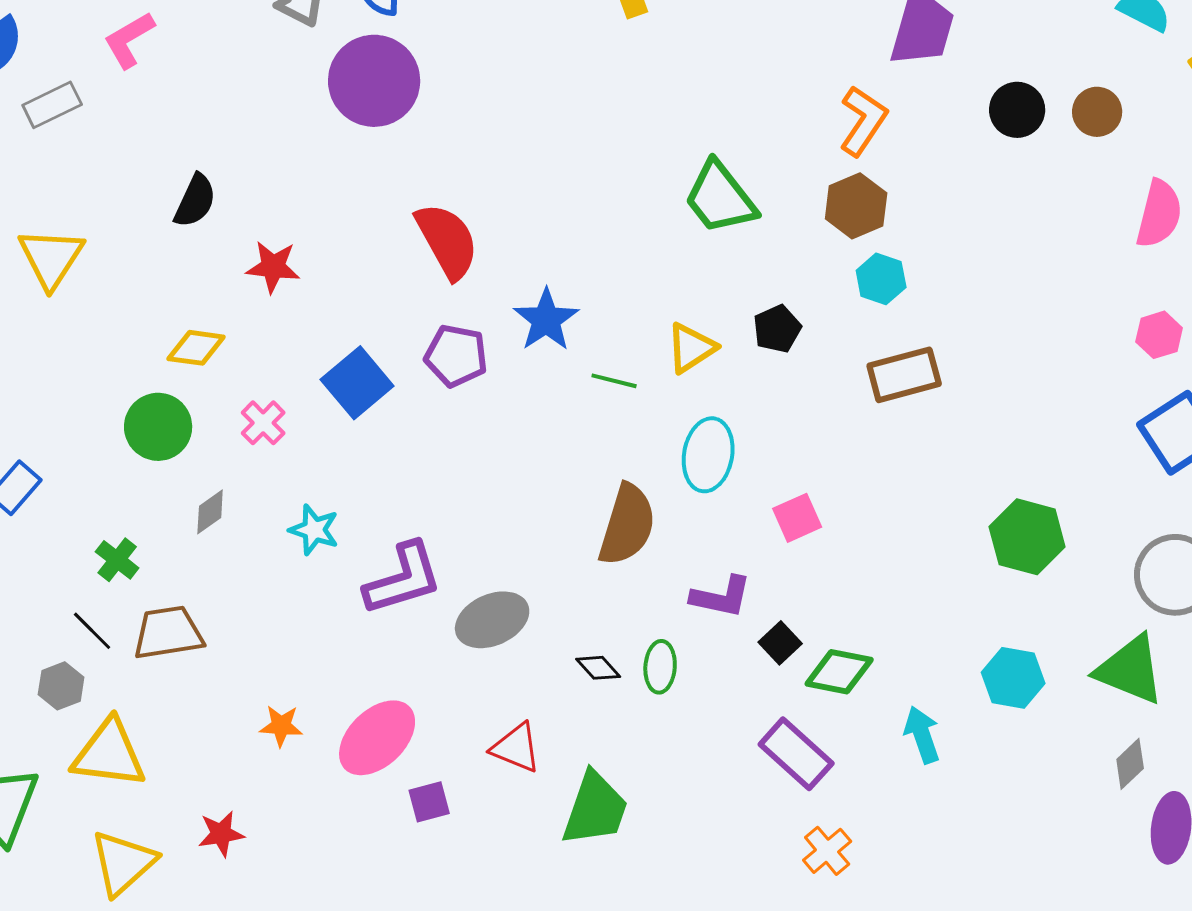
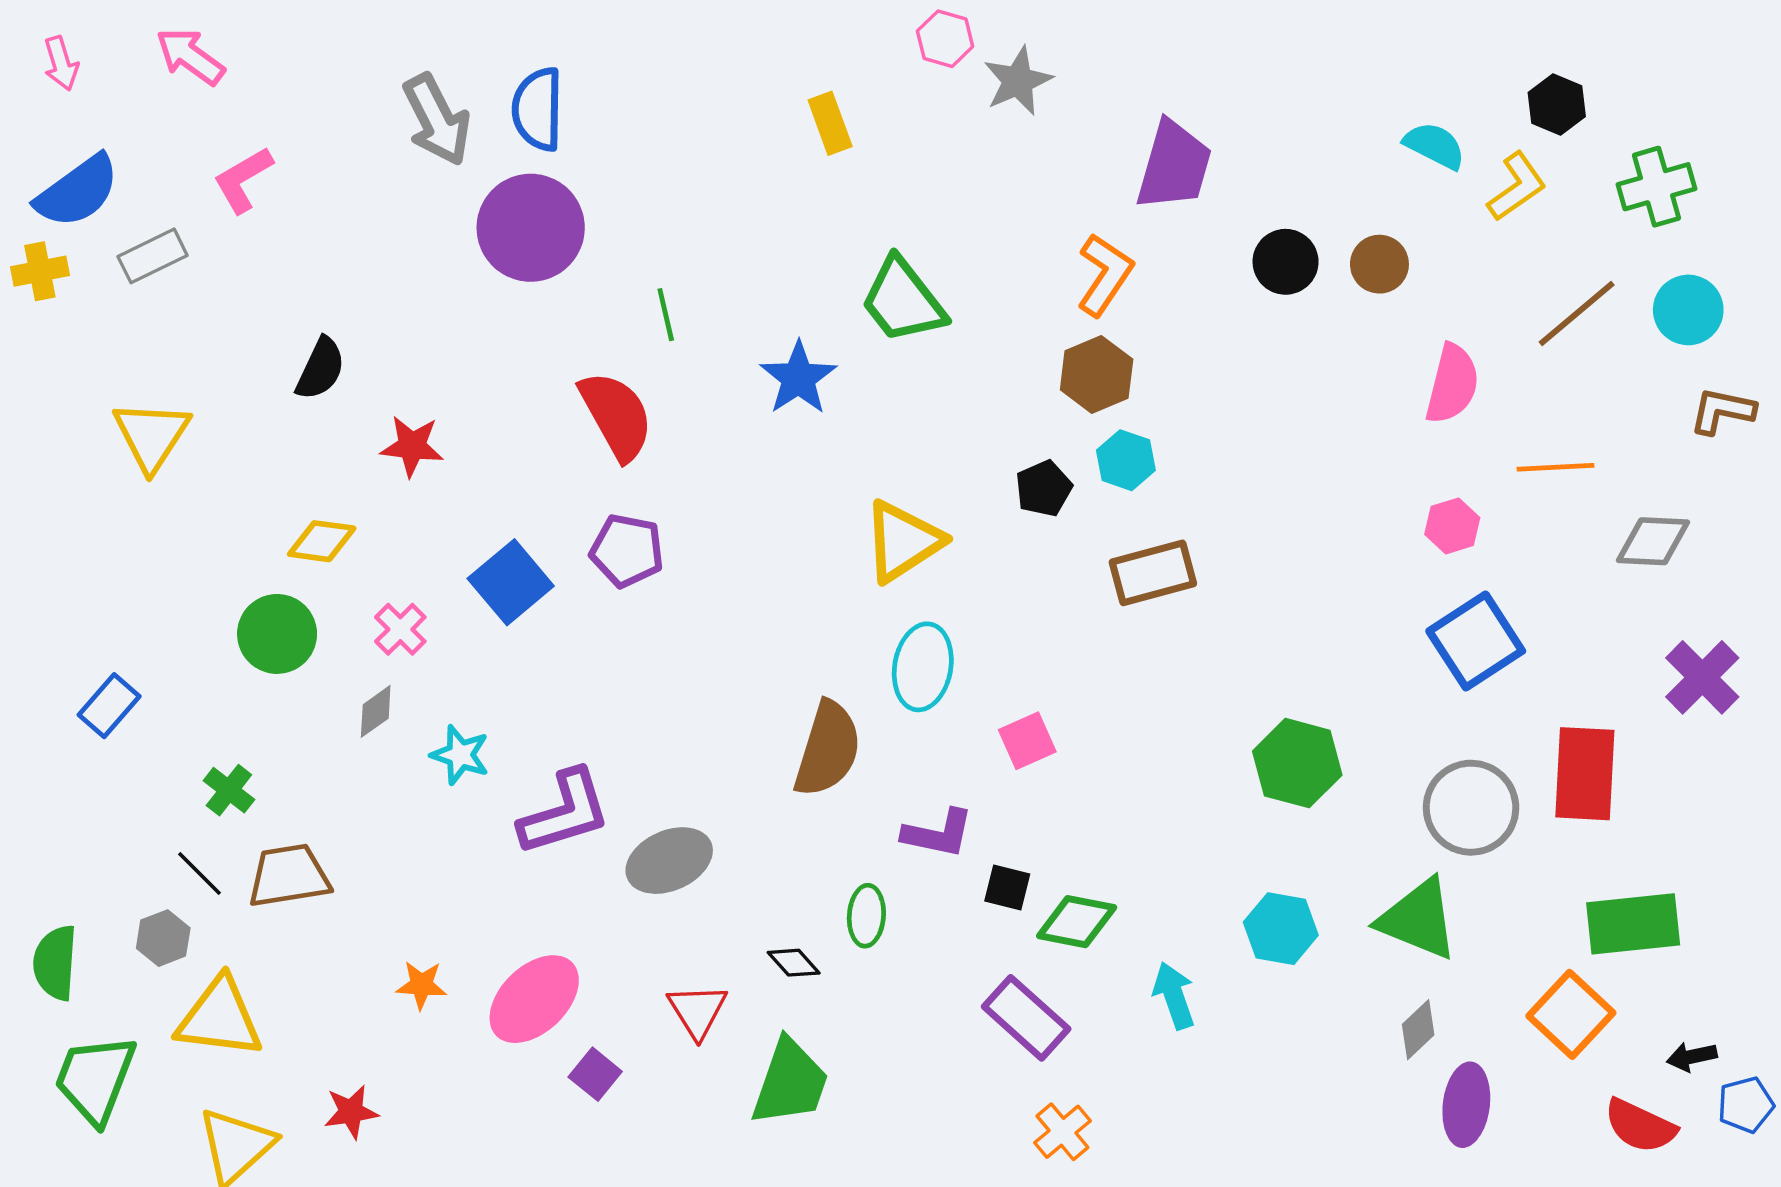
green trapezoid: (720, 198) -> (903, 301), moved
blue star: (546, 320) -> (798, 378), moved
black pentagon: (777, 329) -> (1044, 488), moved
yellow triangle: (691, 348) -> (903, 541), size x1.4
green line: (614, 381) -> (666, 315), moved, turned 63
gray diamond: (210, 512) -> (376, 711), moved
black square: (780, 643) -> (1007, 888), turned -33
black diamond: (598, 668) -> (794, 963), moved
red triangle: (516, 748) -> (697, 1011), turned 36
purple square: (429, 802) -> (595, 1074), turned -36

